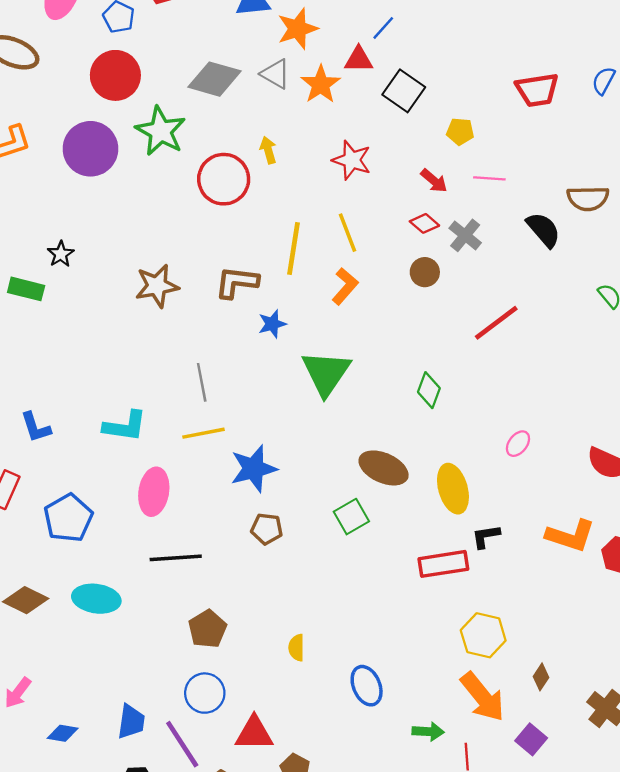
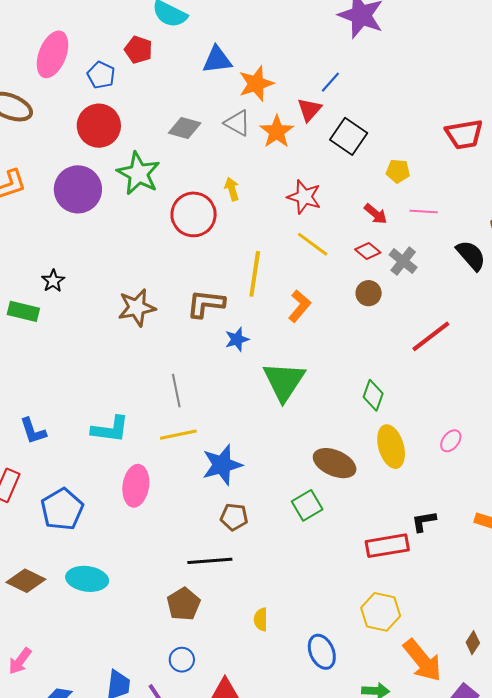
red triangle: (359, 60) -> (309, 110), turned -48
gray diamond: (214, 79) -> (185, 128), size x0.7
yellow line: (348, 233) -> (313, 244), moved, turned -32
yellow ellipse: (453, 489) -> (391, 447), moved
black line: (176, 558) -> (210, 561), moved
yellow hexagon: (483, 635) -> (381, 612), moved
blue circle: (205, 693) -> (182, 660), size x0.7

